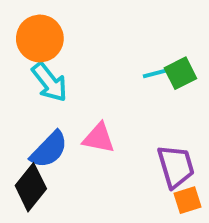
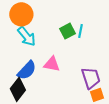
cyan line: (157, 73) -> (80, 31), turned -64
green square: (180, 73) -> (67, 31), moved

